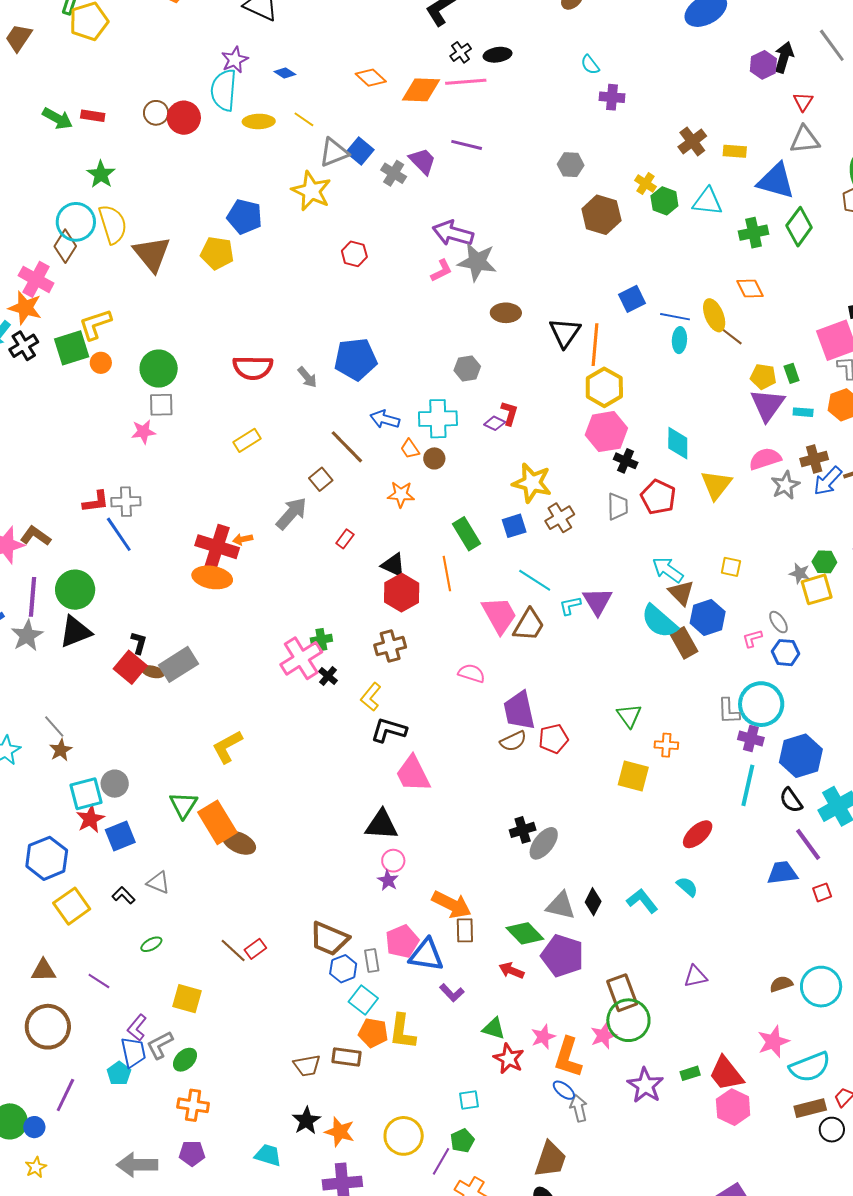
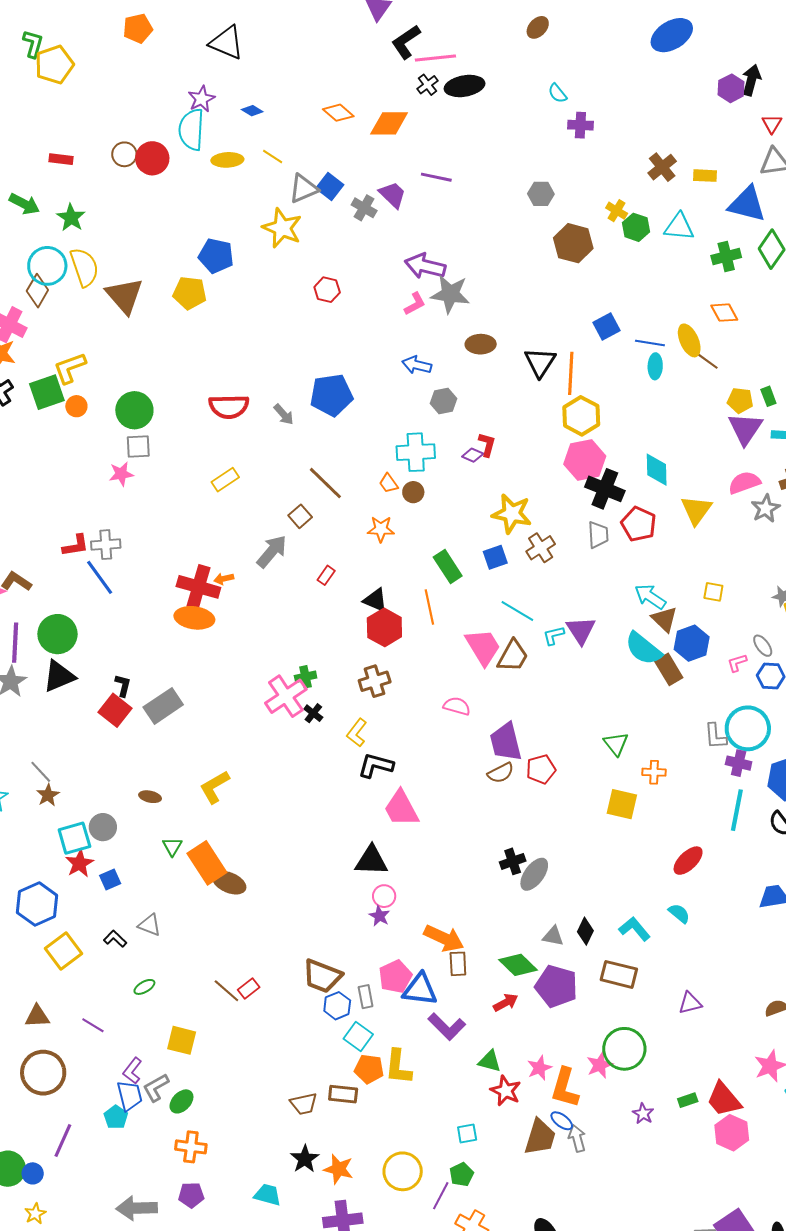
black ellipse: (498, 55) -> (465, 86), size x1.4
pink line: (466, 82) -> (435, 58), moved
green arrow: (57, 118) -> (24, 204), moved
blue arrow: (385, 419) -> (417, 365), moved
black cross: (626, 461) -> (605, 489), size x1.6
brown ellipse: (153, 672) -> (150, 797), moved
green triangle: (183, 805) -> (172, 847), size x0.7
blue square: (120, 836) -> (110, 879), size x0.7
gray triangle: (561, 906) -> (553, 936), size x0.7
red arrow: (511, 971) -> (506, 1003), turned 130
purple L-shape: (452, 993) -> (447, 1027), size x1.5
brown rectangle: (622, 993) -> (619, 974), moved, turned -54
purple star: (645, 1085) -> (643, 1114), size x0.6
brown trapezoid: (550, 1159) -> (540, 1137), moved

